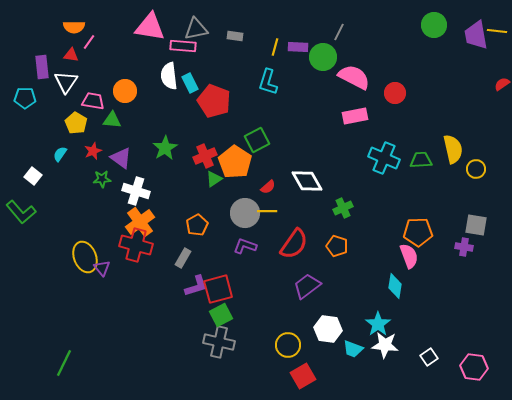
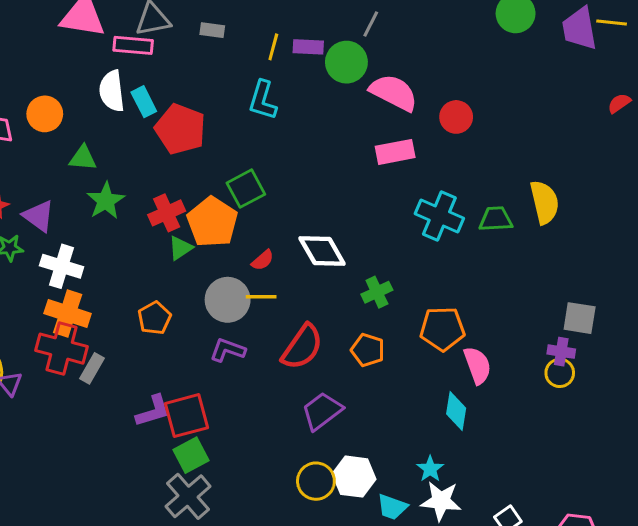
green triangle: (112, 120) -> (83, 158), moved
yellow circle: (476, 169) -> (560, 373), moved
orange cross: (140, 222) -> (68, 313), turned -36
orange pentagon: (418, 232) -> (442, 329), moved
gray rectangle: (183, 258) -> (92, 368), moved
cyan star: (378, 324) -> (430, 469), size x0.7
gray cross: (219, 342) -> (188, 496), turned 36
yellow circle: (288, 345) -> (316, 481), moved

